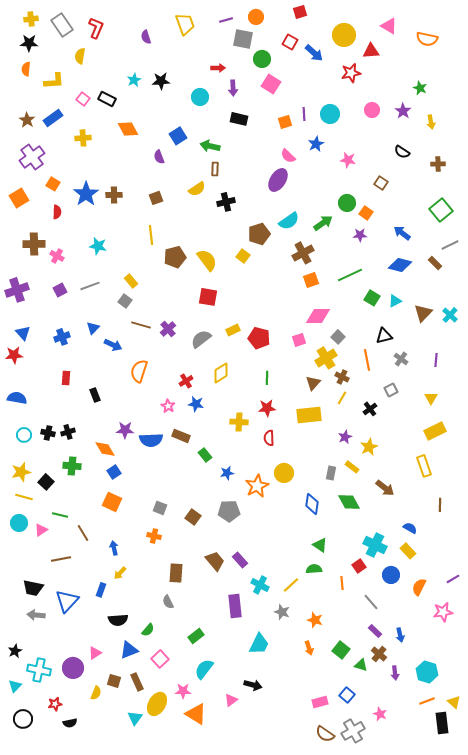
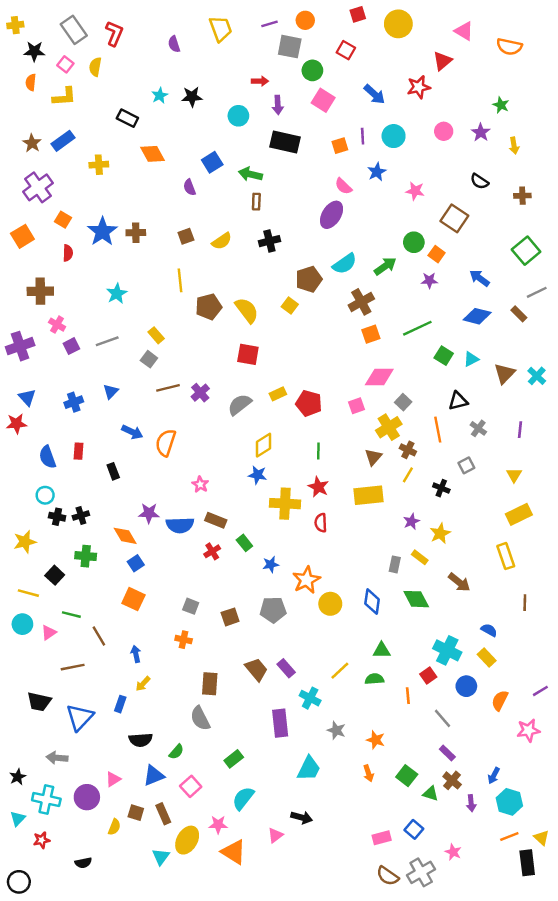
yellow cross: (31, 19) -> (15, 25), moved
yellow circle: (344, 35) -> (398, 24), moved
red triangle: (371, 51) -> (442, 61), turned -36
blue arrow: (314, 53) -> (374, 94), moved
pink square: (83, 99) -> (65, 64), moved
black rectangle: (239, 119) -> (285, 142), size x1.4
brown square: (381, 183) -> (454, 218), size x1.6
yellow semicircle: (197, 189) -> (222, 241), moved
cyan star: (98, 246) -> (117, 294), turned 30
pink cross: (57, 256) -> (57, 325), moved
brown line: (141, 325) -> (168, 388), turned -30
blue arrow: (113, 345) -> (132, 432), moved
red cross: (186, 381) -> (212, 551), moved
blue semicircle: (17, 398) -> (47, 457), moved, turned -120
blue star: (196, 404) -> (258, 475), moved
red star: (267, 408) -> (318, 487), turned 30
black cross: (370, 409) -> (441, 488), turned -32
yellow cross: (239, 422) -> (285, 504), size x1.4
cyan circle: (24, 435) -> (45, 495), moved
yellow star: (21, 472) -> (25, 542), moved
yellow circle: (284, 473) -> (330, 604), moved
brown square: (193, 517) -> (230, 617), turned 35
green triangle: (320, 545) -> (382, 650), turned -35
yellow line: (291, 585) -> (340, 671), moved
gray semicircle: (168, 602) -> (200, 718), size x1.5
gray arrow: (36, 615) -> (57, 758), moved
blue arrow: (400, 635) -> (494, 776), moved, turned 40
red star: (55, 704) -> (42, 840), moved
black circle: (23, 719) -> (19, 882), moved

